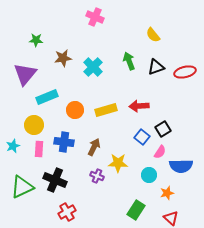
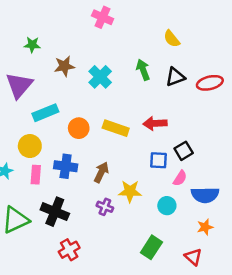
yellow rectangle: (106, 110) -> (116, 128), turned 35
blue square: (142, 137) -> (159, 160), turned -35
orange star: (167, 193) -> (205, 227), moved

